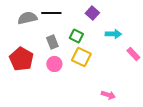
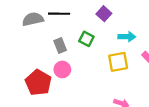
yellow square: (81, 57) -> (118, 62), moved, turned -36
red pentagon: (21, 59) -> (38, 83), moved

